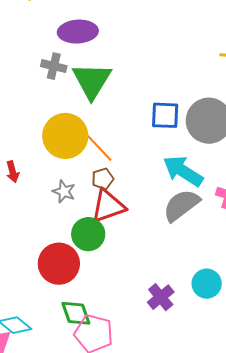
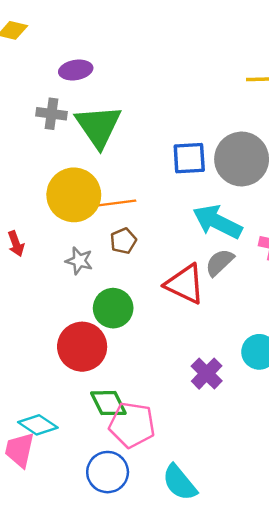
purple ellipse: (78, 32) -> (76, 70), size x0.7
orange line: (98, 147) -> (114, 203), turned -48
gray semicircle: (181, 205) -> (220, 262), size x0.7
red triangle: (108, 206) -> (185, 284), moved, turned 51

